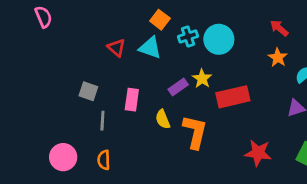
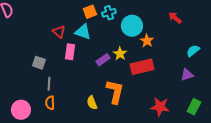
orange square: (160, 20) -> (90, 12), turned 32
cyan cross: (188, 36) -> (109, 13), moved
orange star: (278, 58) -> (147, 41), moved
pink rectangle: (132, 100) -> (70, 52), moved
yellow semicircle: (163, 119) -> (92, 103), moved
orange semicircle: (104, 160) -> (50, 103), moved

